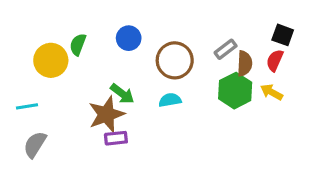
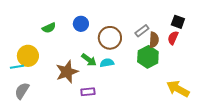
green semicircle: (78, 44) -> (49, 28), turned -136
yellow circle: (51, 60) -> (28, 56), moved
yellow arrow: (272, 92) -> (178, 89), moved, size x1.6
green arrow: (122, 94) -> (89, 60), moved
purple rectangle: (116, 138) -> (88, 92), moved

